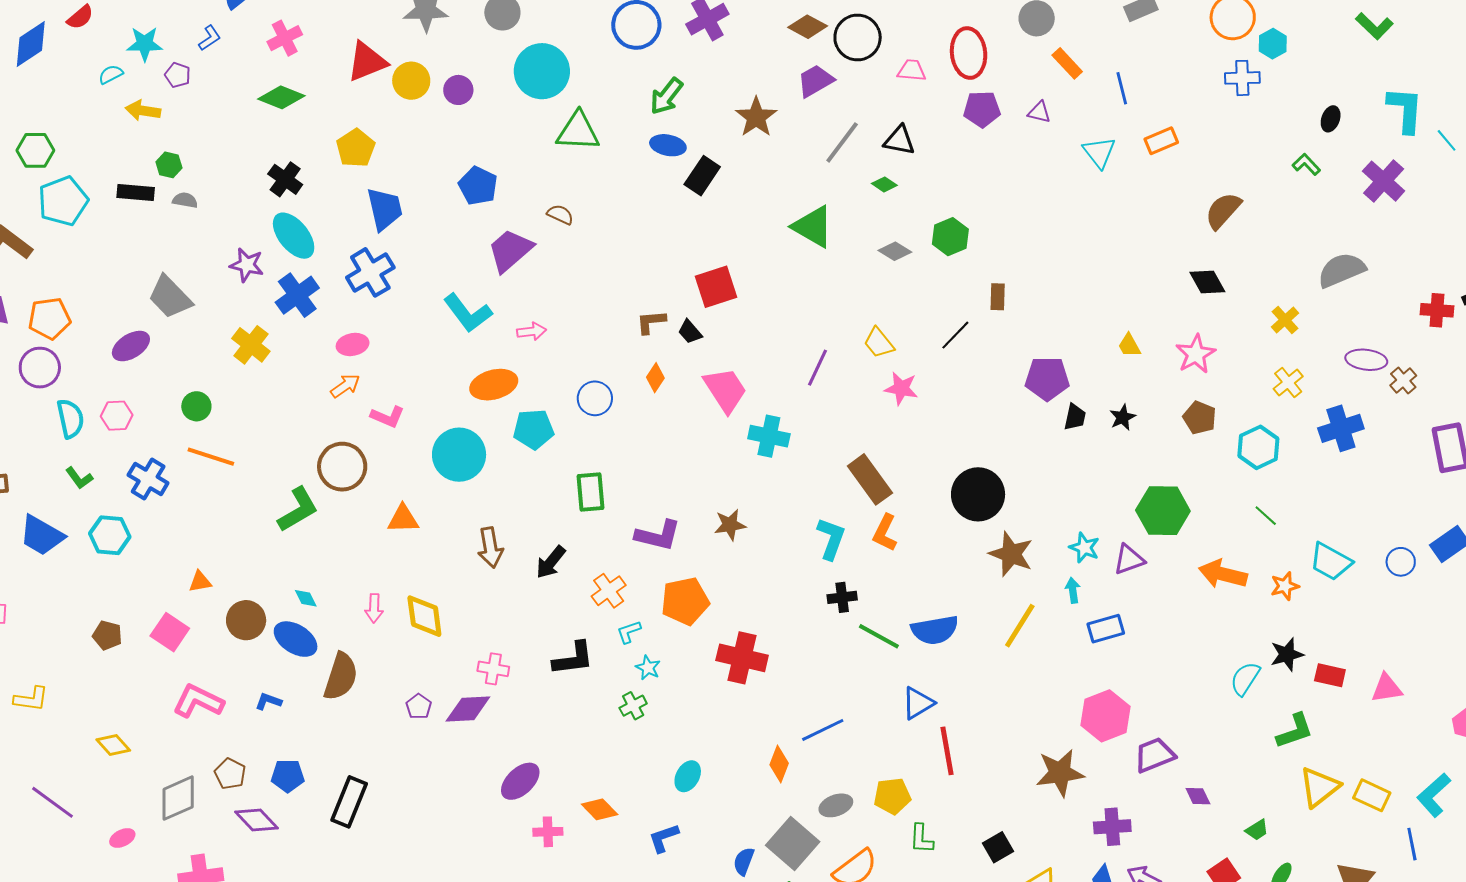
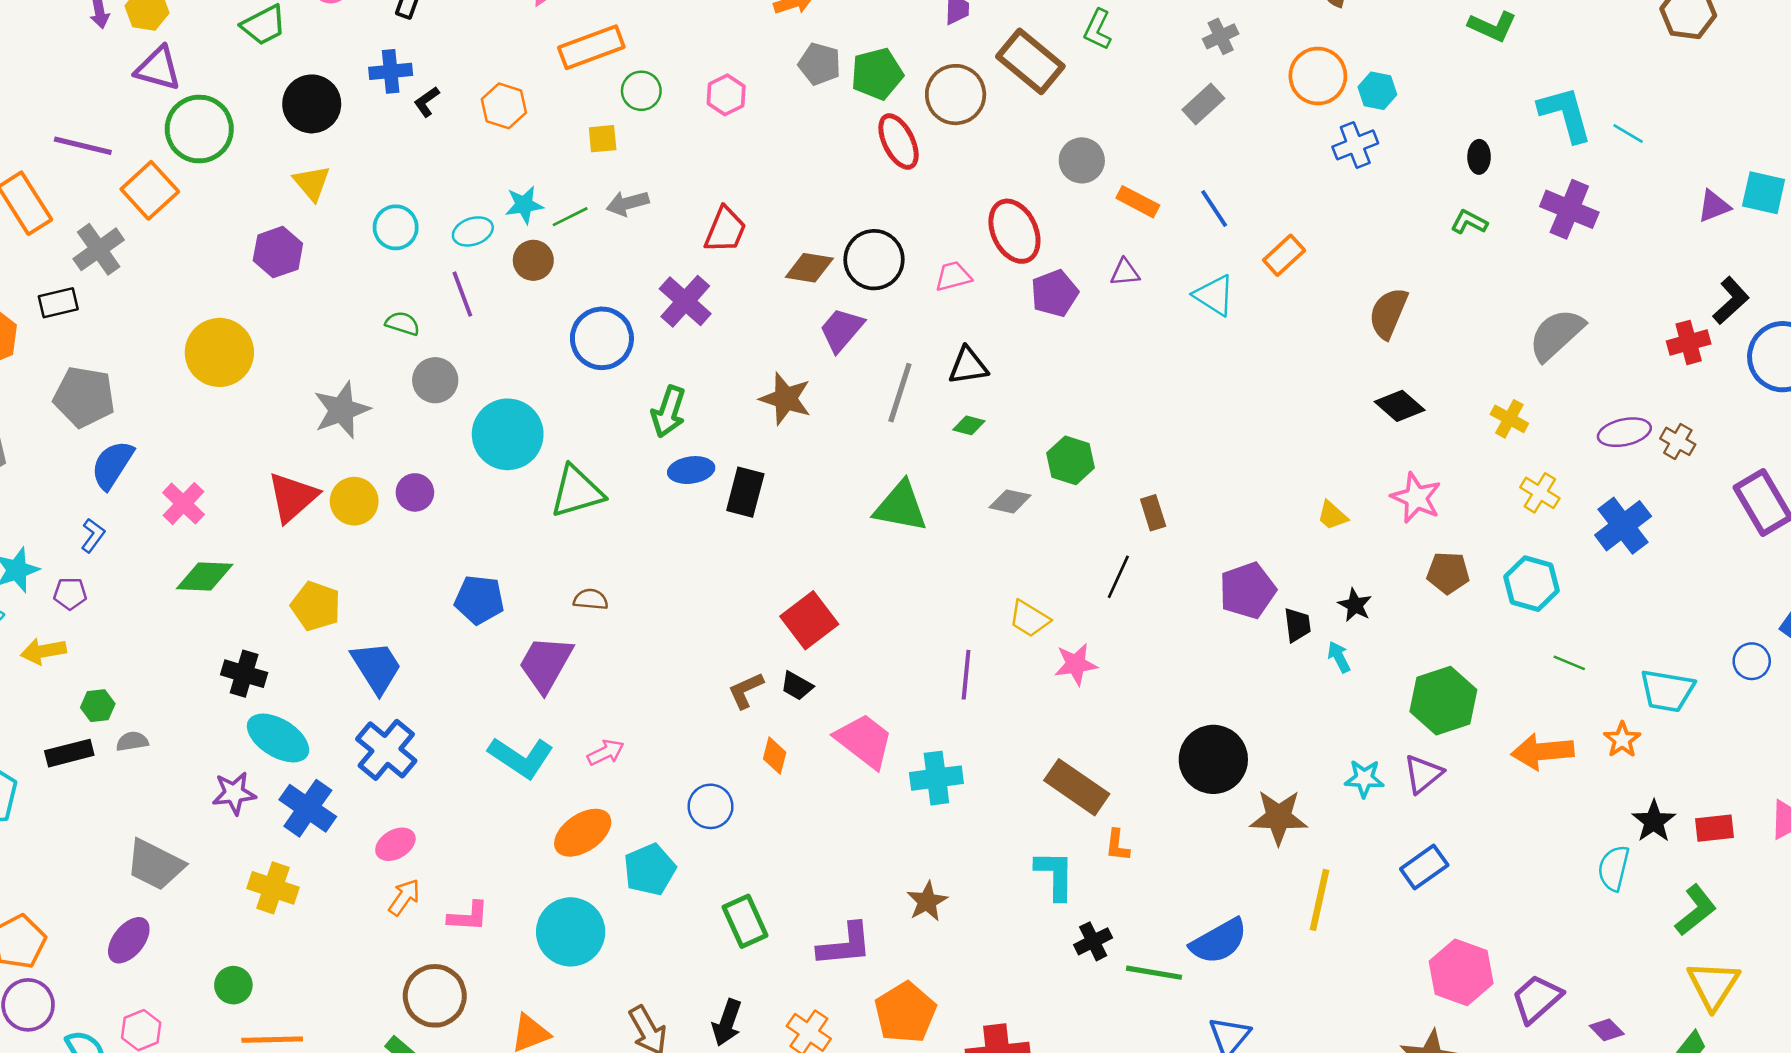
orange L-shape: (885, 533) -> (1117, 845), size x0.7
cyan arrow: (1073, 590) -> (1339, 657), moved
yellow triangle: (1319, 787) -> (1713, 985), moved

